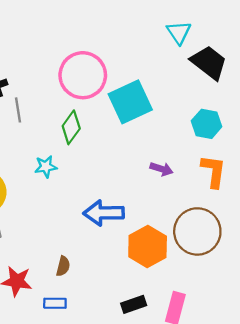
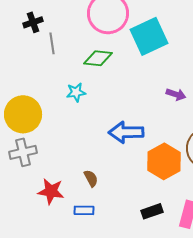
green diamond: (71, 127) -> (98, 58), turned 60
brown semicircle: (63, 266) -> (91, 178), turned -42

